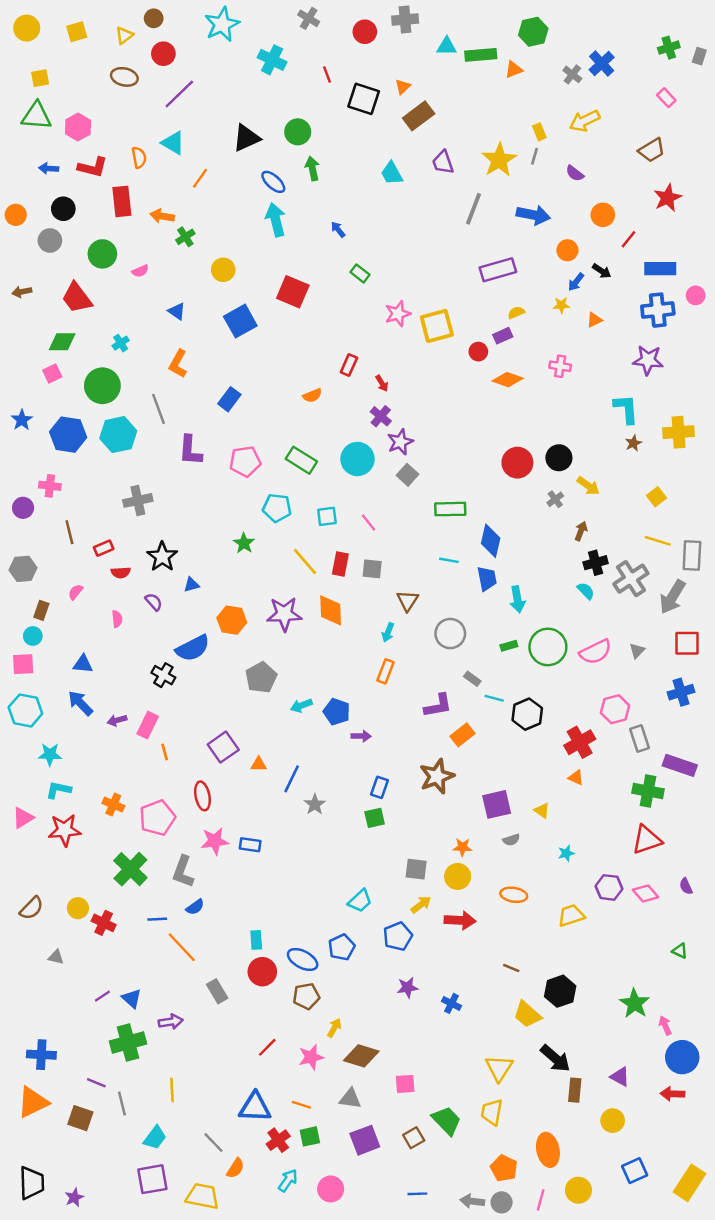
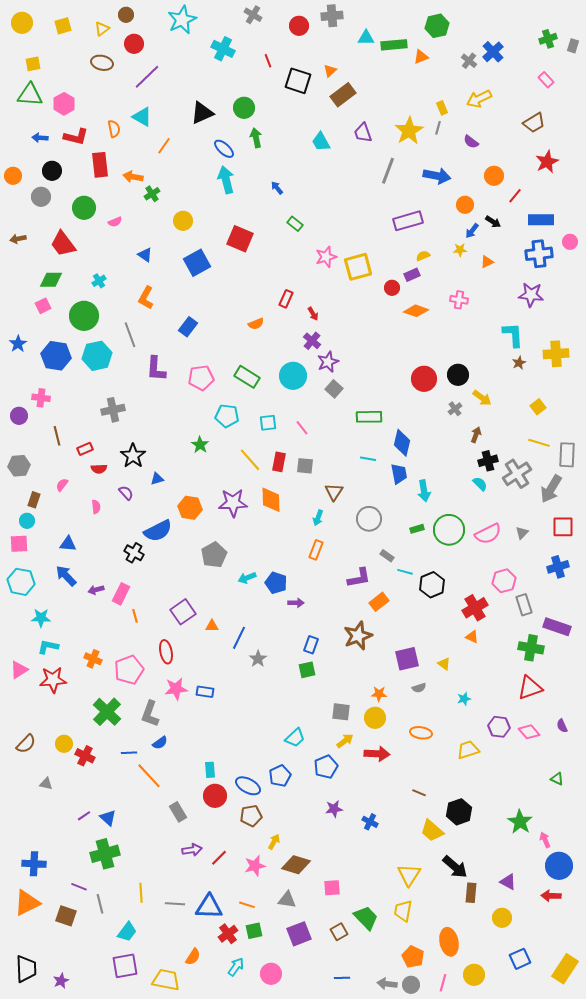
purple arrow: (171, 1022) -> (192, 850), moved
gray line: (213, 1143) -> (175, 904), moved, turned -42

